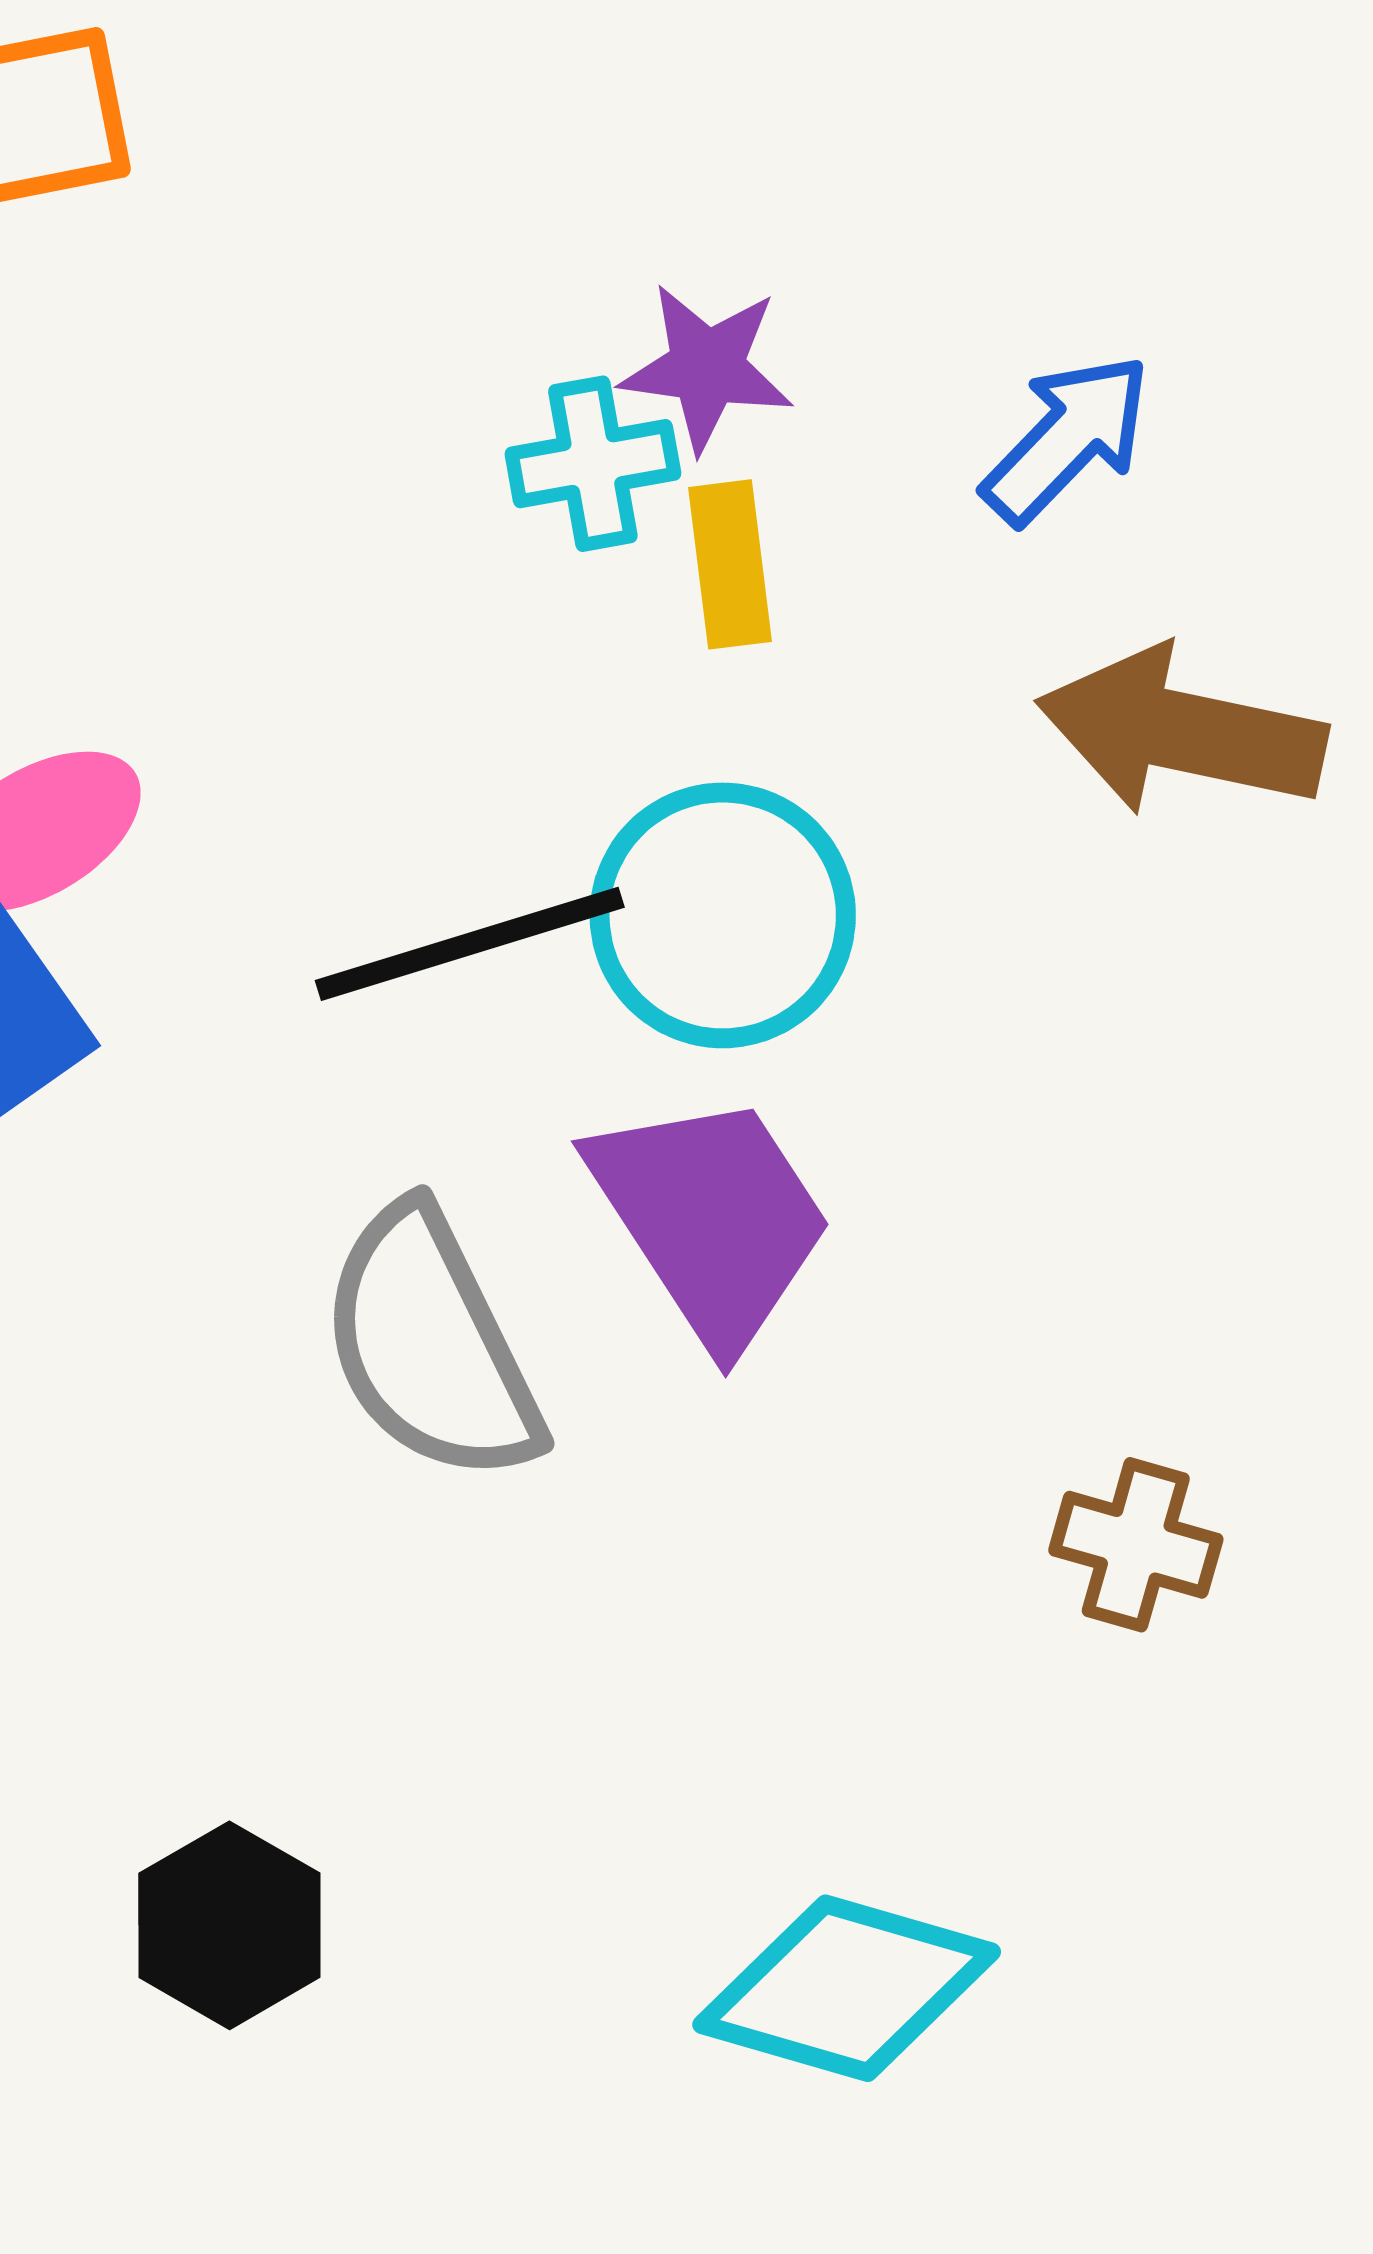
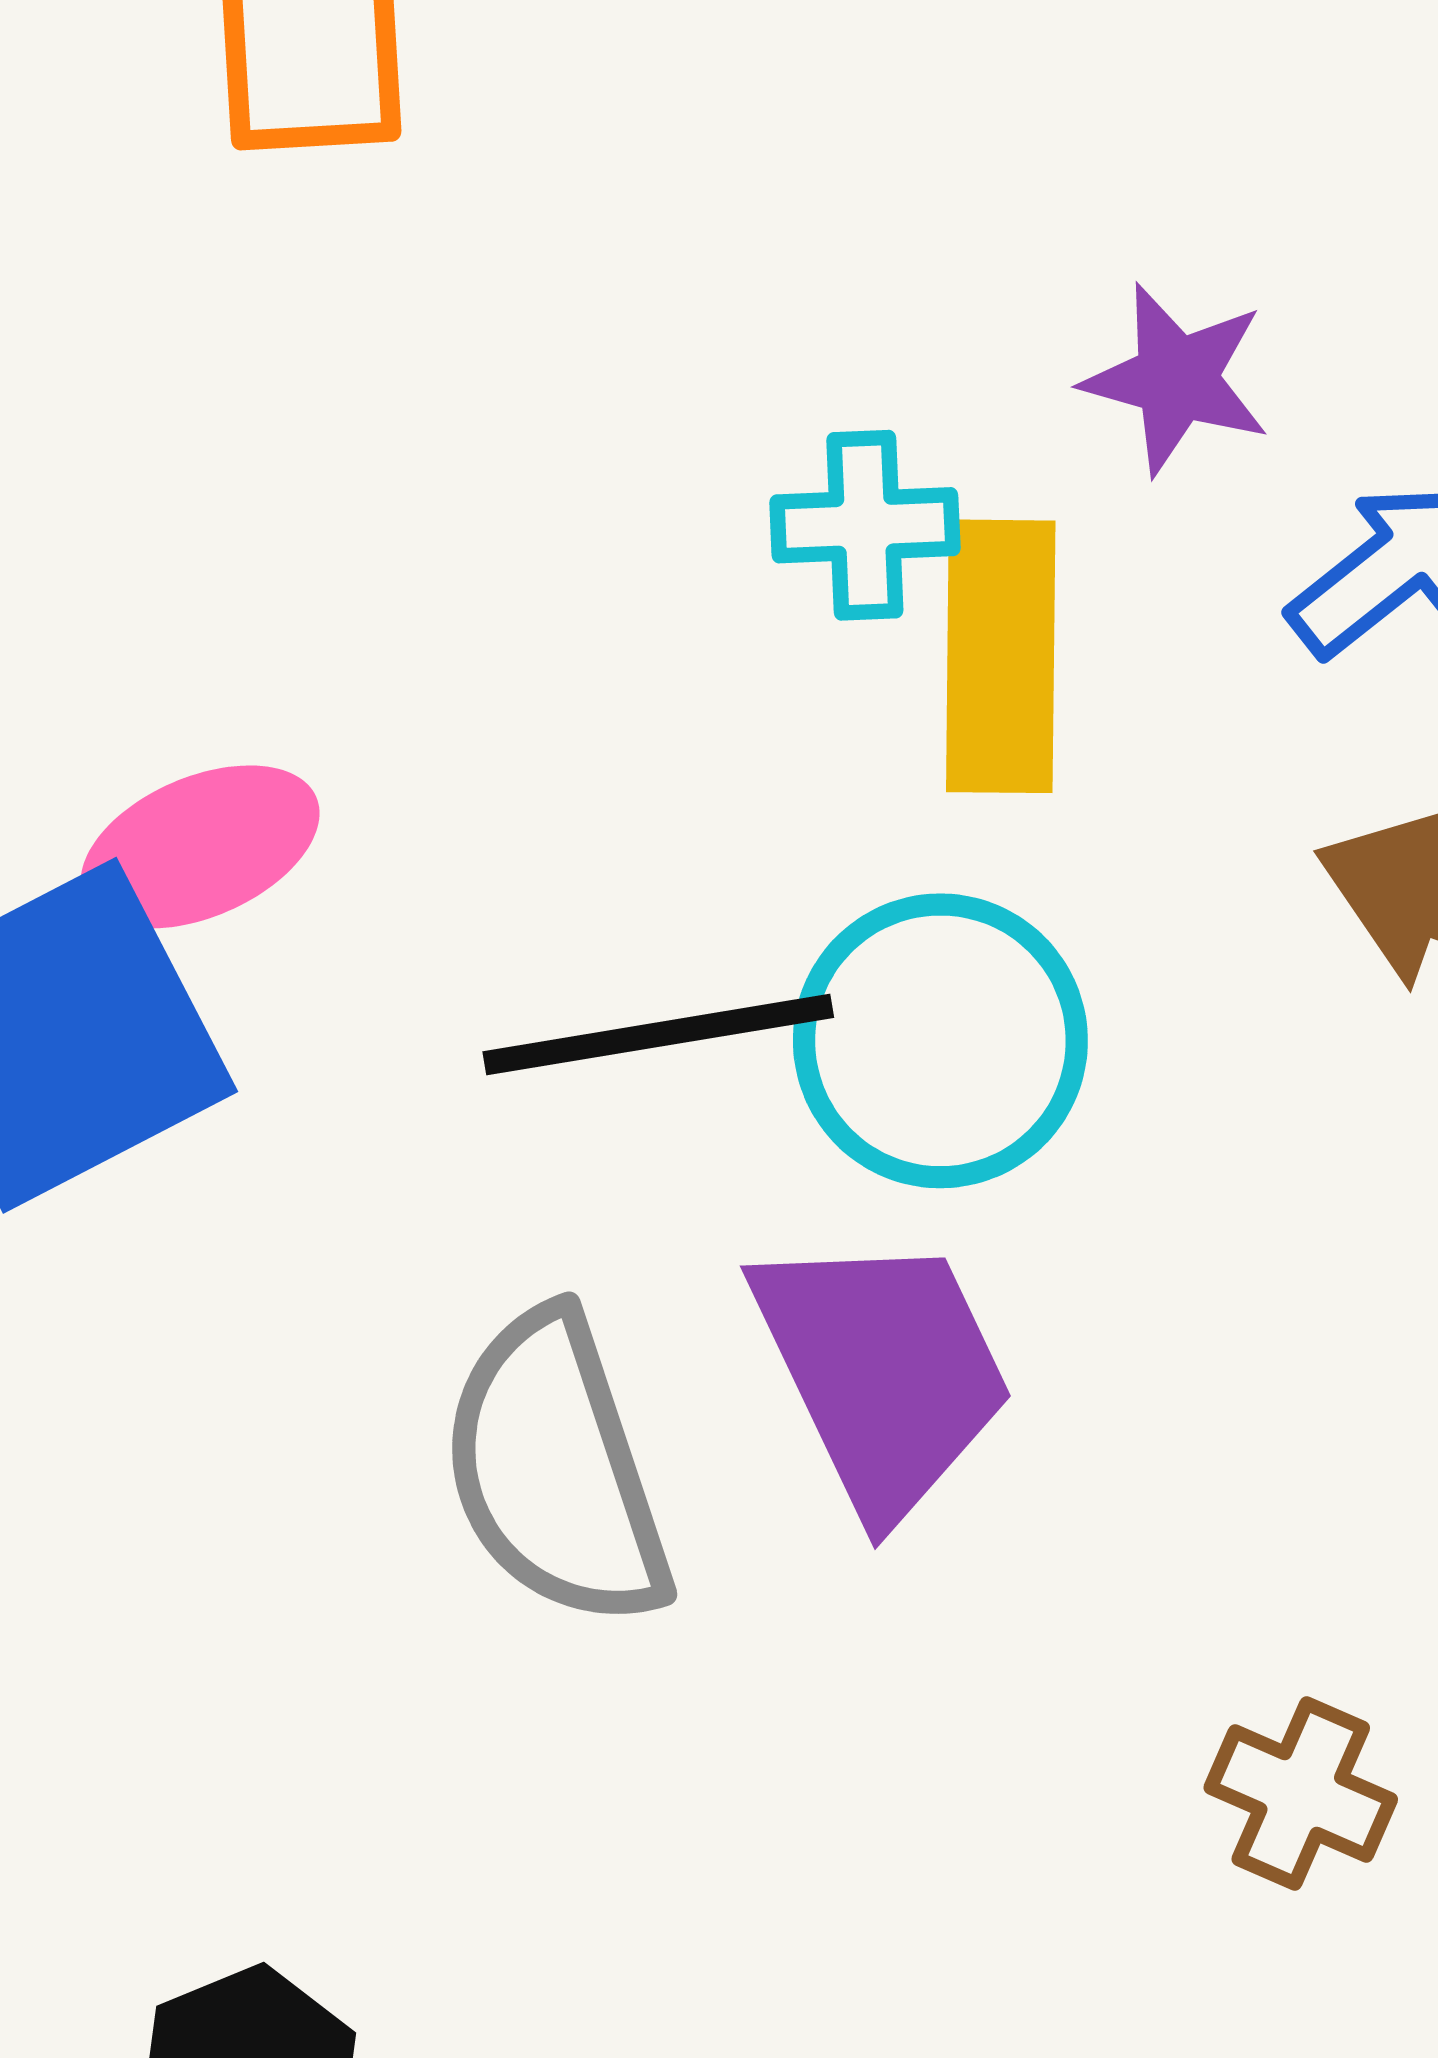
purple star: (707, 367) -> (1176, 379), moved
yellow rectangle: (730, 564) -> (1001, 656), size x1.5

